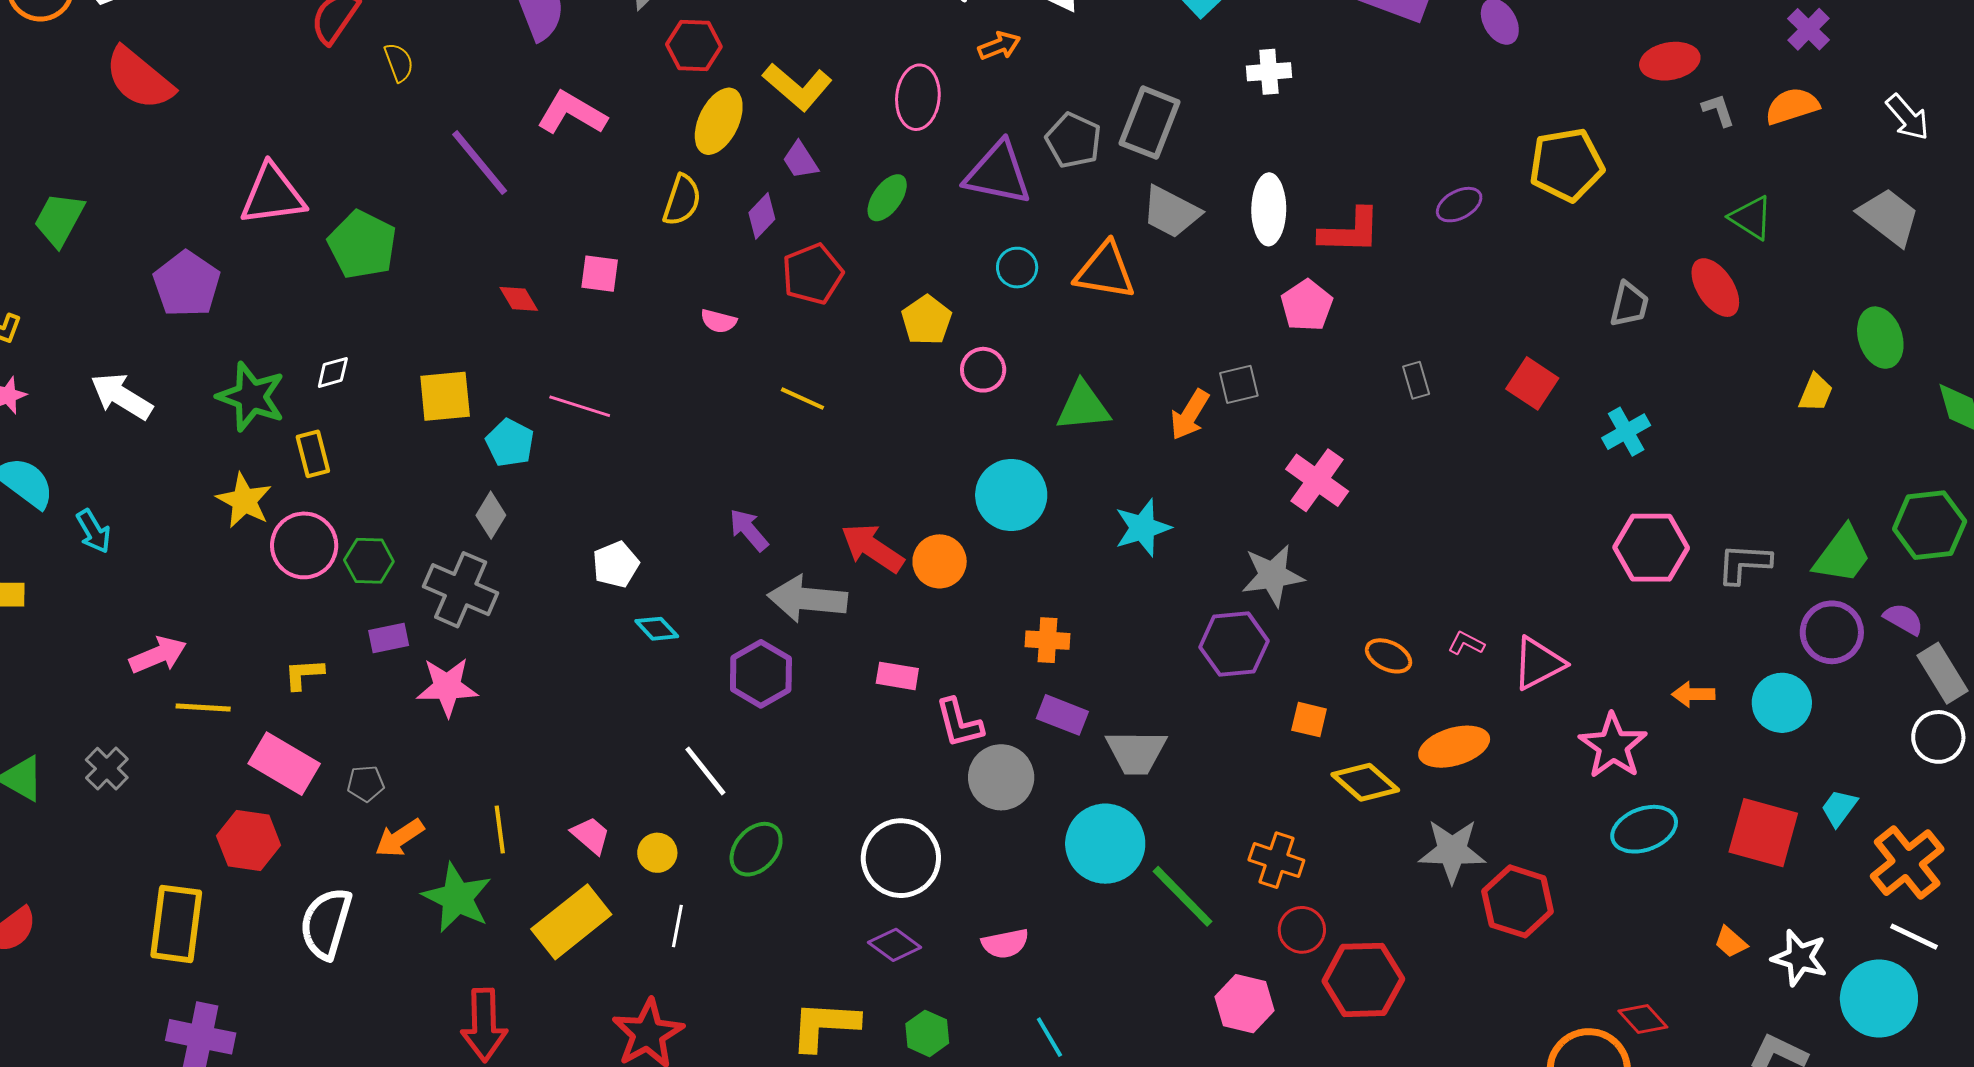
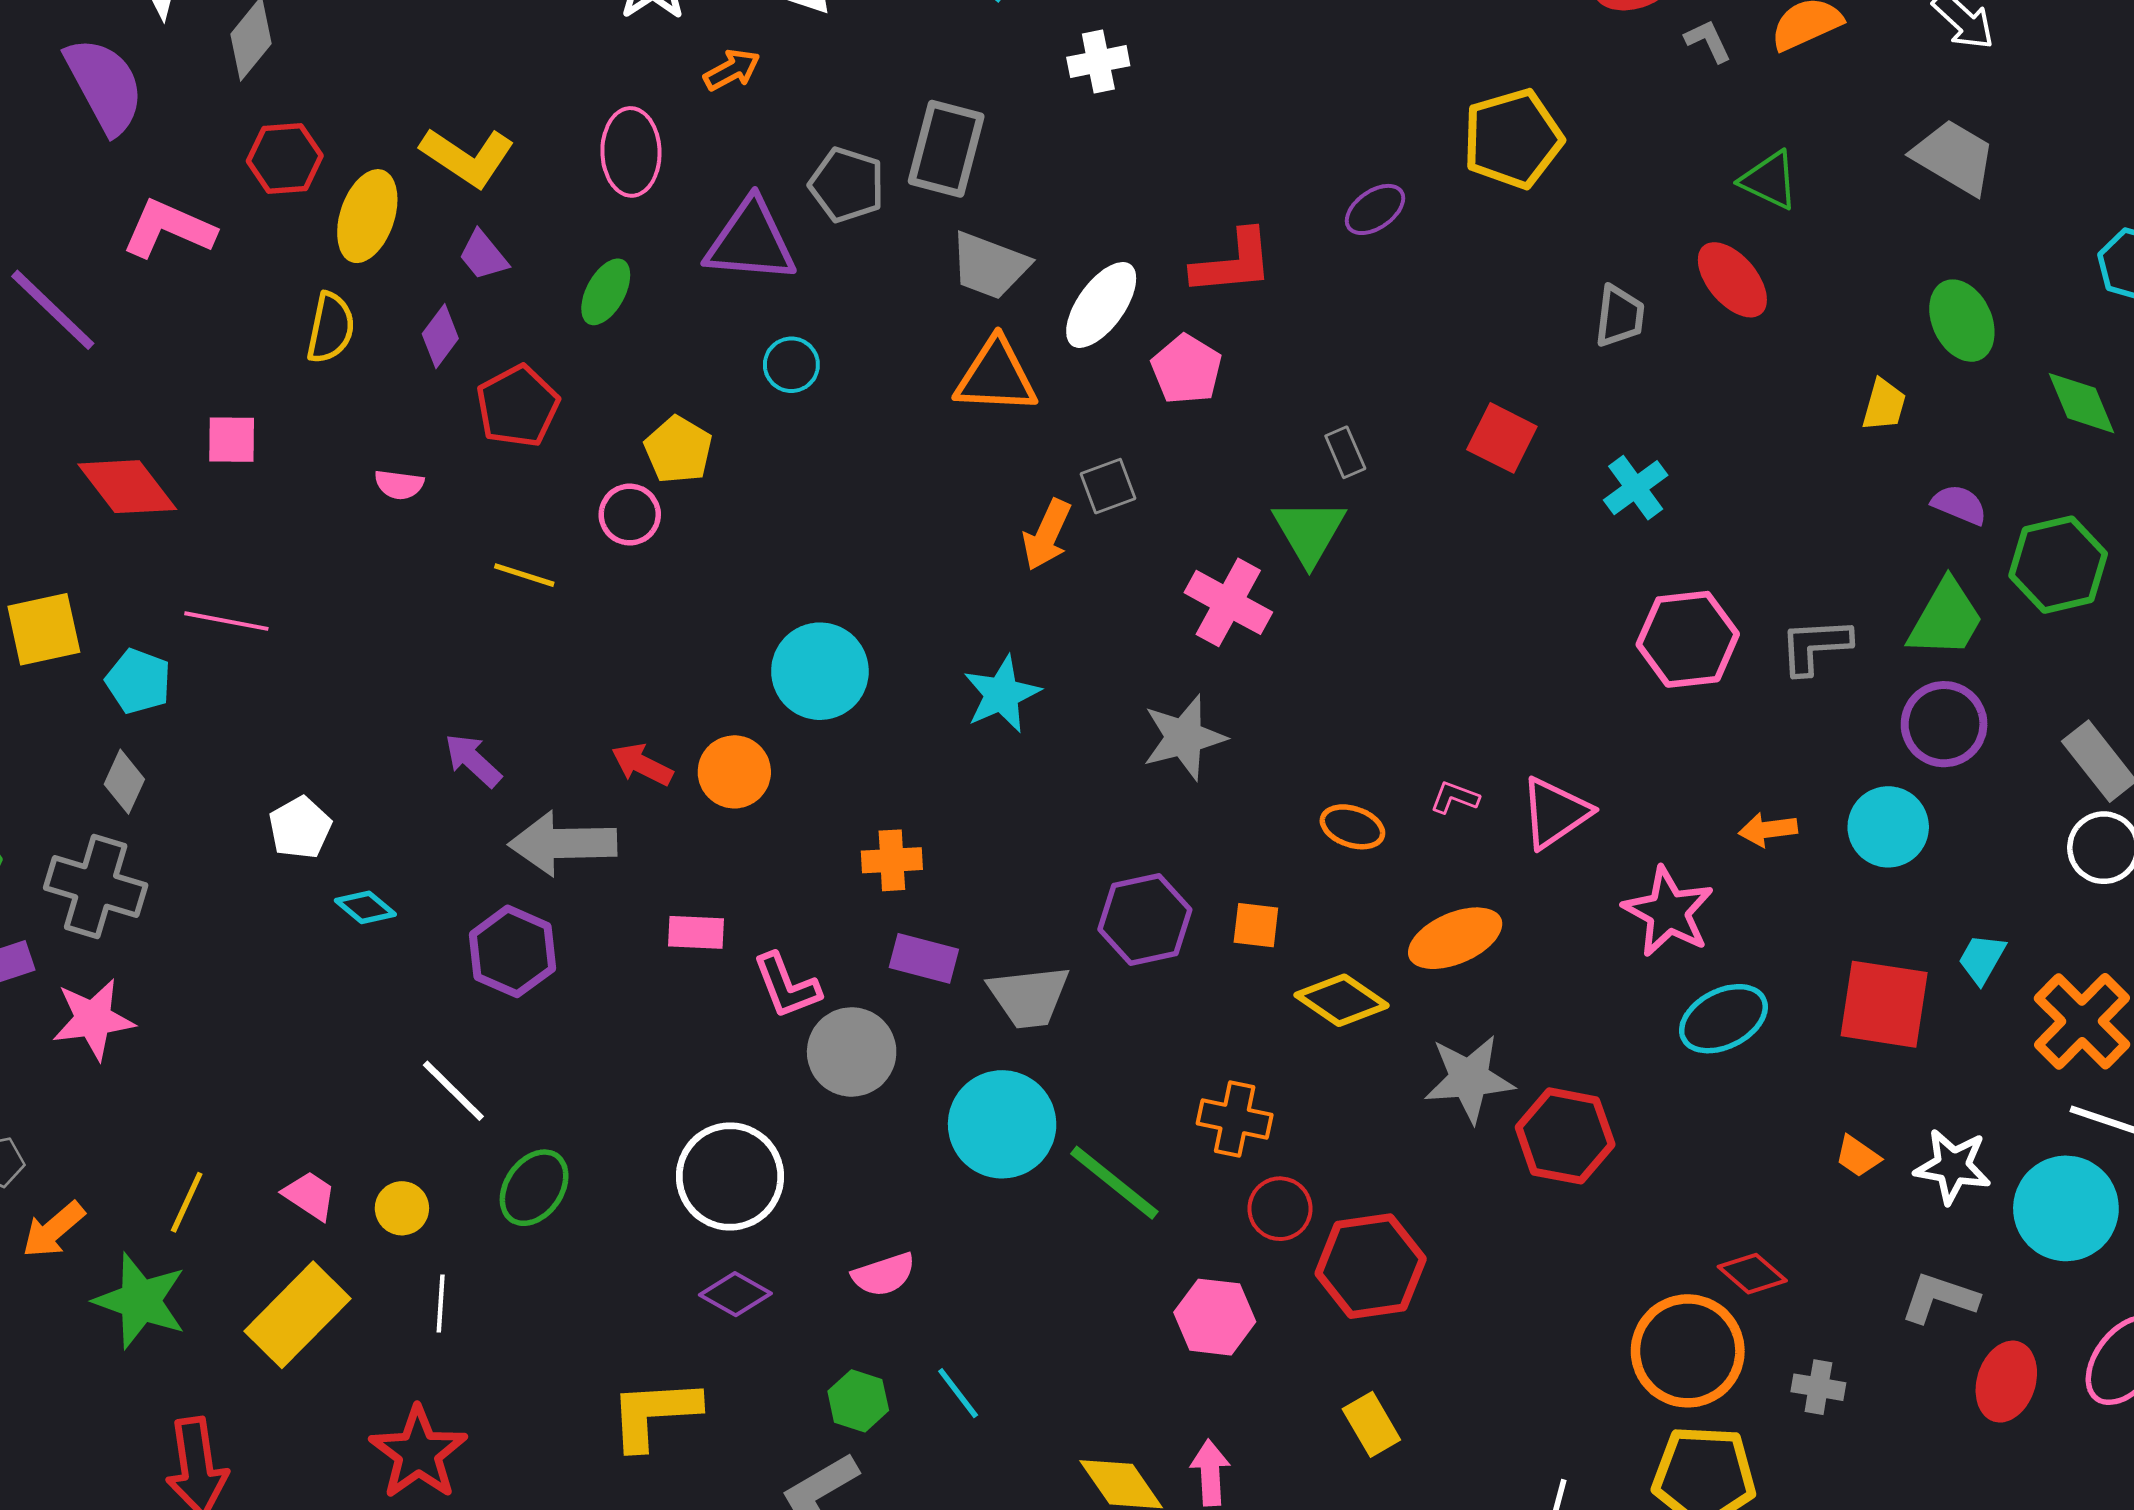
red hexagon: (694, 46) -> (285, 158), moved
white ellipse: (1269, 209) -> (1101, 305), moved, turned 42
orange triangle: (1105, 271) -> (996, 376), moved
red diamond: (519, 299) -> (127, 487), size x1.8
pink circle: (983, 370) -> (630, 515), moved
green triangle: (1083, 406) -> (1309, 532), moved, turned -48
red arrow: (872, 548) -> (642, 765), size x0.7
purple semicircle: (1903, 619) -> (1959, 505), moved
purple hexagon: (1234, 644) -> (1145, 920), moved
yellow line: (500, 830) -> (187, 1202), turned 39
green hexagon: (927, 1033) -> (858, 1401), moved

